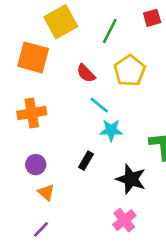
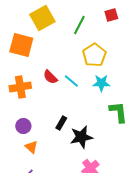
red semicircle: (86, 73) -> (50, 77), moved
cyan star: (111, 130) -> (101, 83), moved
black star: (131, 179) -> (81, 137), moved, turned -30

